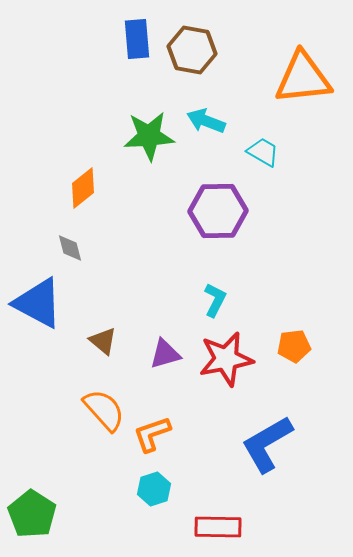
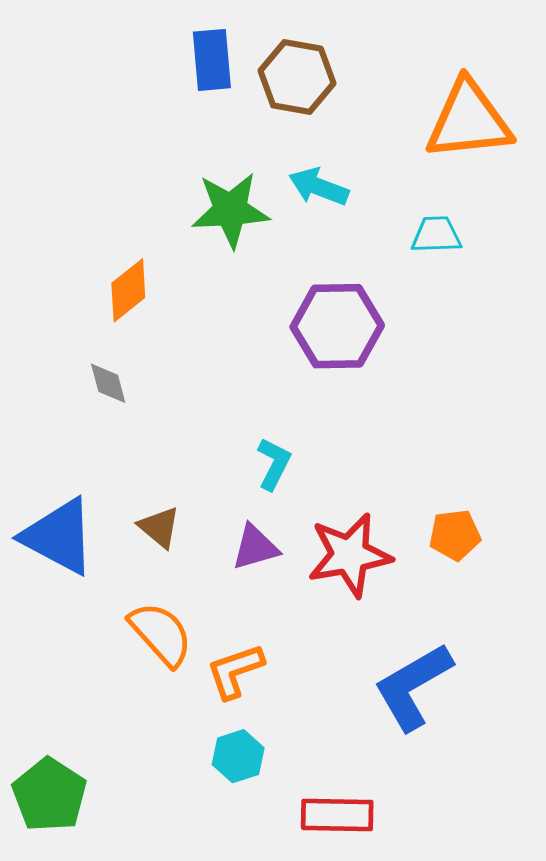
cyan trapezoid: (263, 152) -> (436, 235), moved, turned -32
cyan L-shape: (215, 300) -> (274, 464), moved
blue triangle: (38, 303) -> (59, 536), moved

